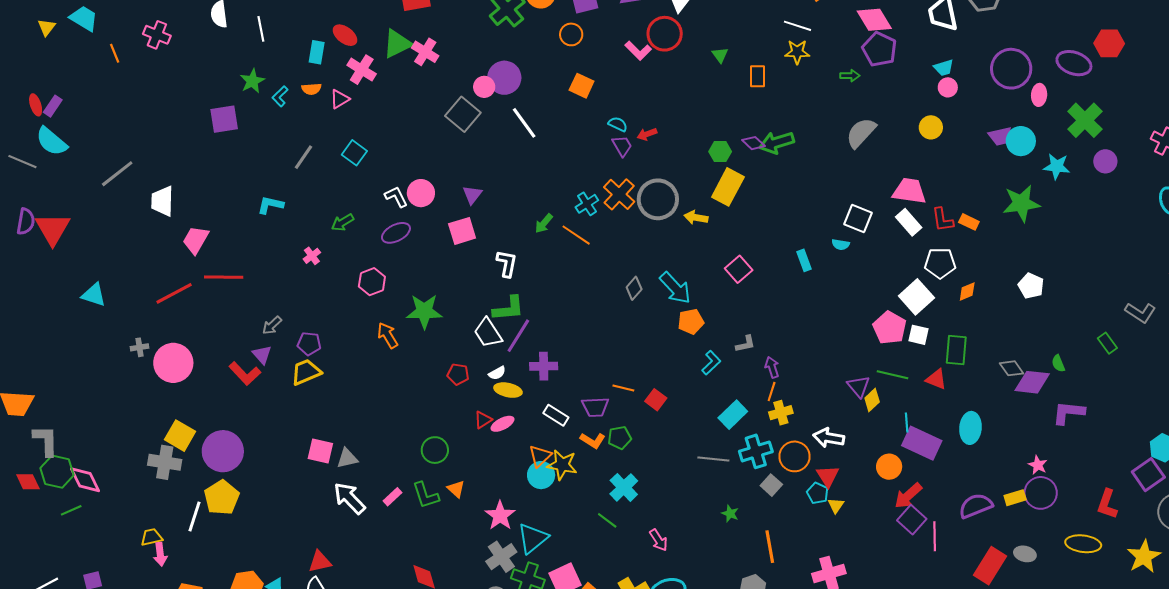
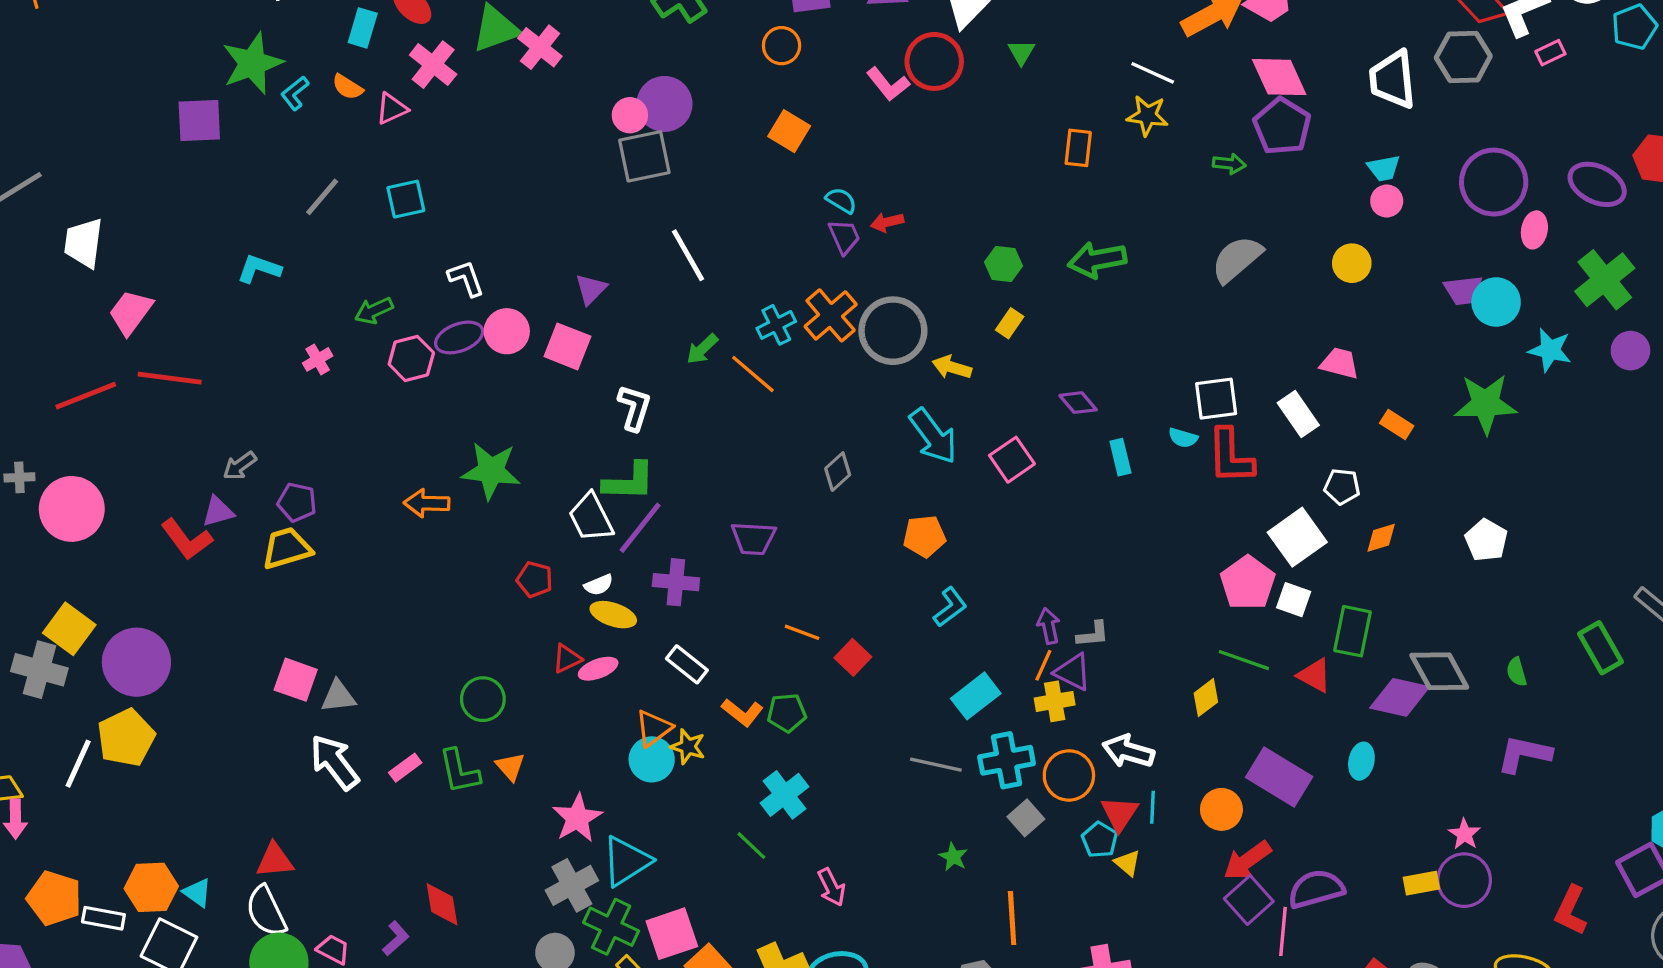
green triangle: (720, 55) -> (1021, 52), moved
green star: (252, 81) -> (252, 63), size x1.5
orange semicircle: (311, 89) -> (347, 87), turned 30
gray square: (463, 114) -> (644, 156), moved, turned 32
white line: (524, 123) -> (688, 255), moved
purple diamond: (754, 143) -> (1078, 403), moved
cyan square: (354, 153) -> (406, 199), turned 35
yellow rectangle: (728, 187) -> (1010, 323), size x0.5
pink trapezoid: (909, 191) -> (1340, 363), moved, size x0.7
pink circle: (421, 193) -> (507, 331), moved
white square: (858, 219) -> (1216, 399), turned -36
red L-shape: (943, 220) -> (1230, 456), moved, size x1.4
pink square: (462, 231) -> (567, 346), turned 32
white pentagon: (940, 263) -> (1342, 487), size x0.7
pink hexagon: (372, 282) -> (411, 358), moved
cyan arrow: (675, 288) -> (933, 436), moved
orange arrow: (388, 335) -> (427, 503), turned -64
green rectangle: (1107, 343) -> (1600, 648), size x1.4
gray L-shape: (745, 344) -> (1093, 634), moved
purple triangle: (262, 355) -> (218, 512), turned 50
gray diamond: (1011, 368) -> (1439, 671), size x1.5
purple diamond: (1032, 382) -> (1400, 697), moved
purple triangle: (859, 386) -> (1073, 672), moved, turned -30
purple trapezoid: (595, 407) -> (753, 538), moved
cyan line: (907, 423) -> (1152, 807), moved
cyan ellipse: (970, 428) -> (1361, 761), size x0.7
yellow star: (562, 465) -> (688, 747), size x0.7
yellow triangle: (836, 505) -> (1127, 863), turned -30
purple semicircle: (976, 506) -> (1316, 889), moved

